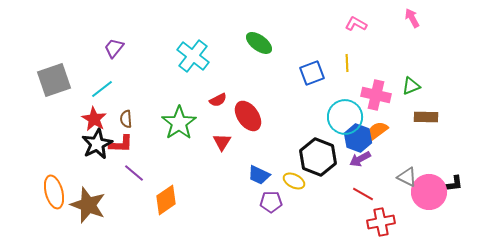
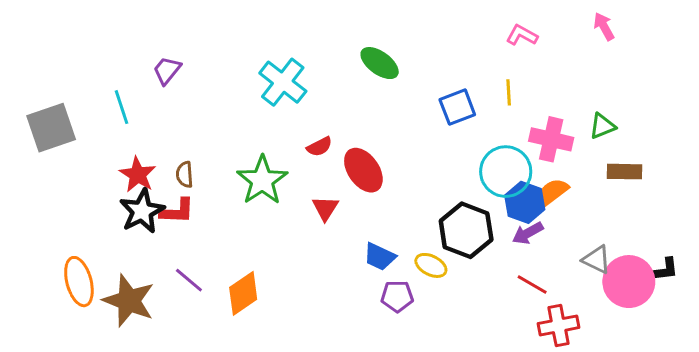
gray square: (54, 80) -> (51, 128), moved
cyan line: (102, 89) -> (121, 107), moved, turned -70
purple line: (134, 173) -> (189, 280), moved

